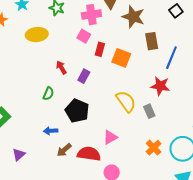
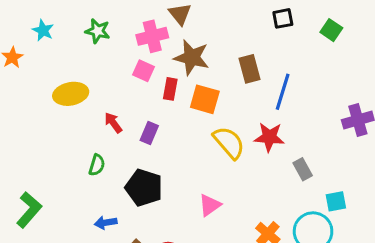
black square: (176, 11) -> (283, 18), turned 32
brown star: (133, 17) -> (192, 57), moved
yellow ellipse: (37, 35) -> (71, 94), moved
yellow semicircle: (126, 101) -> (229, 143), moved
gray rectangle: (149, 111) -> (303, 169), moved
pink triangle: (110, 137) -> (210, 205), moved

